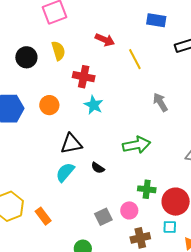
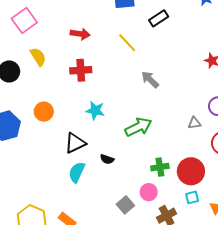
yellow line: (135, 59) -> (127, 43), moved
red cross: (84, 77) -> (81, 70), moved
cyan star: (94, 105) -> (95, 110), moved

